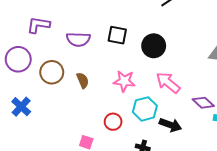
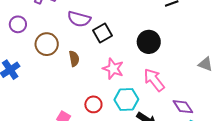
black square: (117, 35) -> (102, 33), moved, turned 36
purple circle: (18, 59) -> (18, 24), size x0.7

